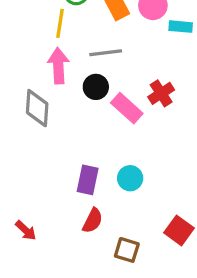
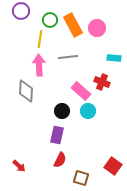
cyan rectangle: (181, 27) -> (114, 58), moved
black circle: (96, 87) -> (62, 111), moved
red cross: (161, 93) -> (102, 82), turned -35
cyan circle: (130, 178) -> (88, 111), moved

